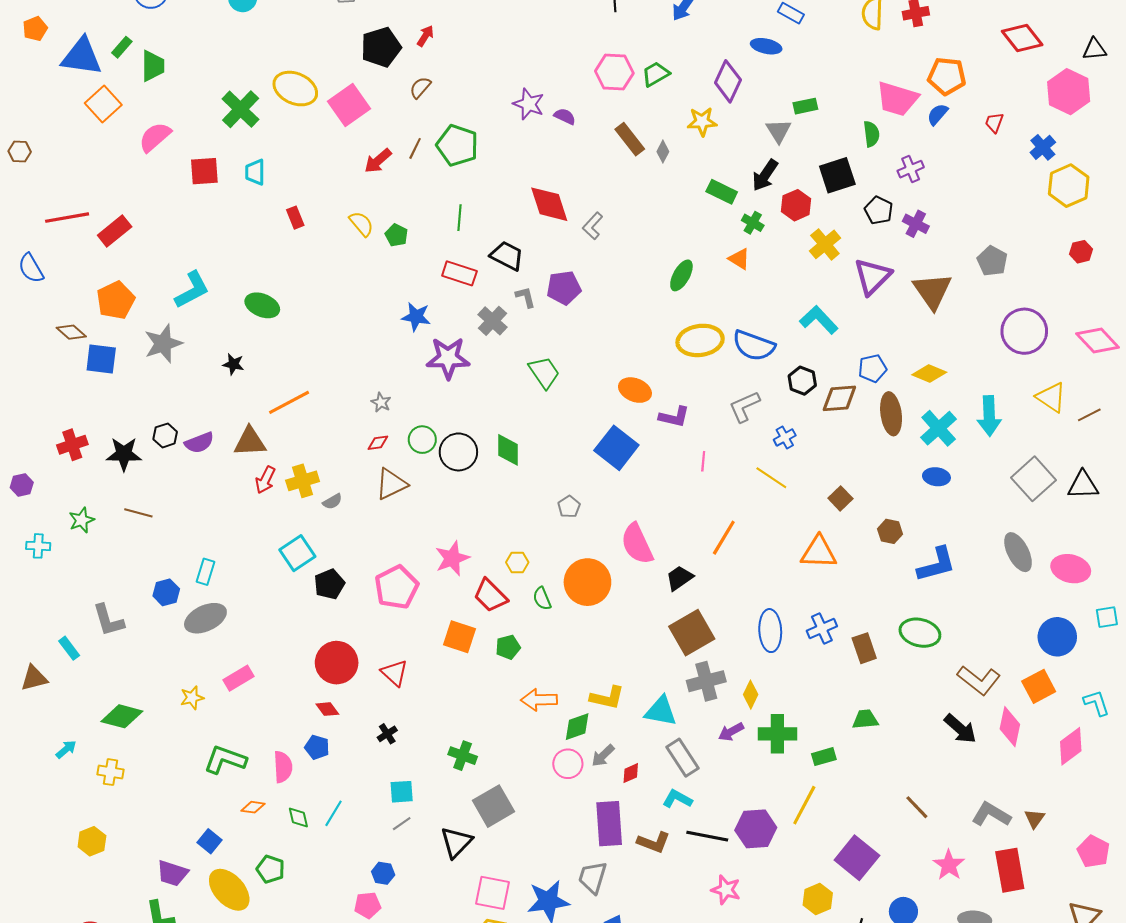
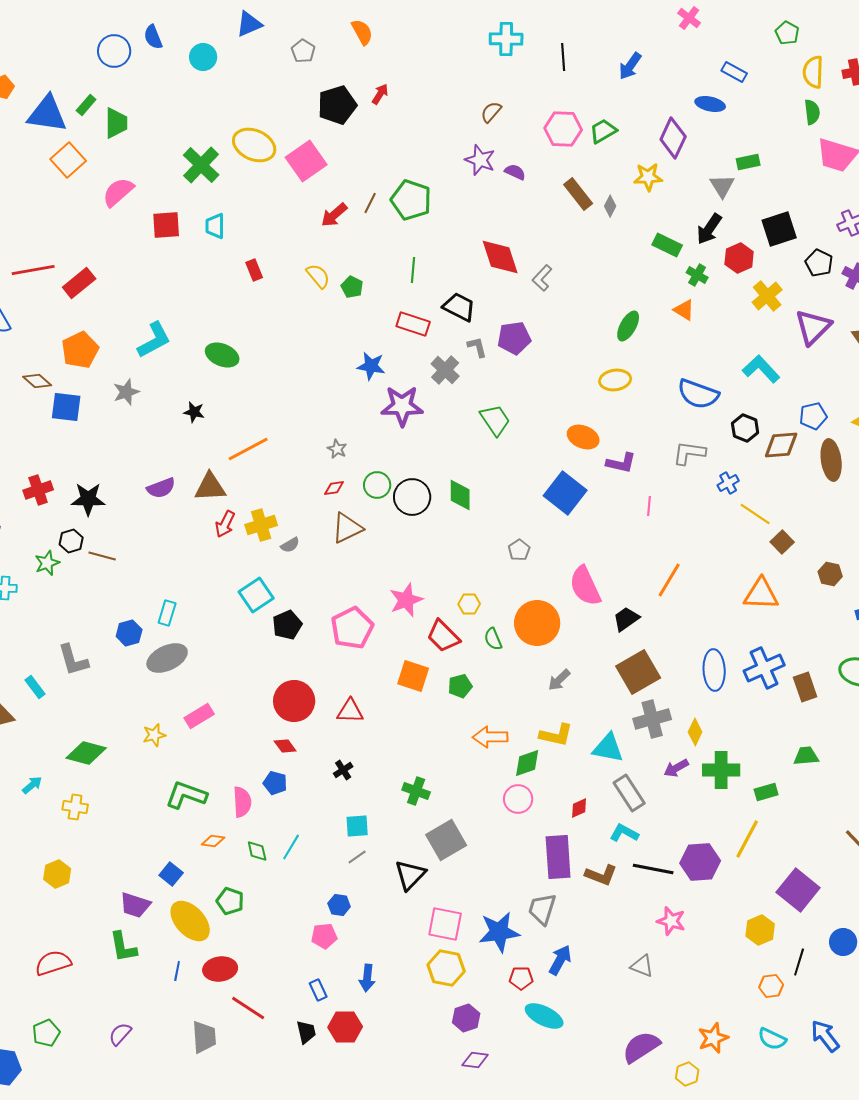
brown semicircle: (420, 87) -> (491, 112), moved
green semicircle: (871, 134) -> (812, 112), moved
yellow ellipse: (700, 340) -> (615, 380), moved, size x0.7
gray star: (163, 344) -> (126, 392), size x0.7
gray L-shape: (744, 407) -> (689, 453), turned 32
black hexagon: (165, 435) -> (71, 541), moved
yellow line: (771, 478) -> (755, 514), moved
blue cross: (822, 629) -> (764, 668), size x1.4
red triangle: (394, 673) -> (350, 711), turned -40
gray arrow: (603, 756) -> (559, 680), moved

